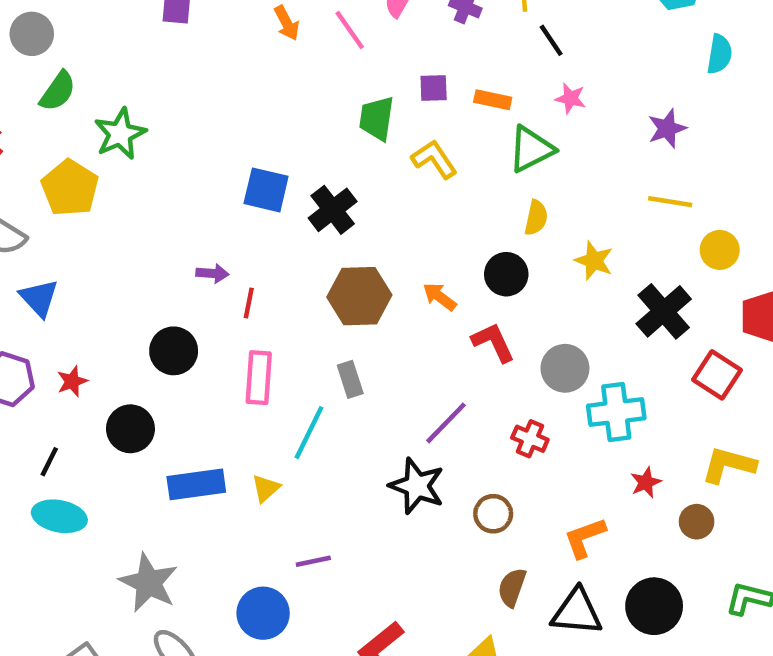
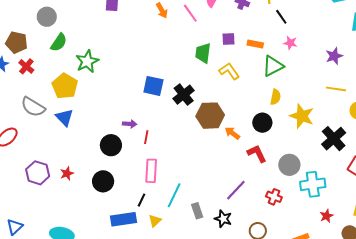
yellow star: (594, 261) -> (302, 116), size x1.4
brown hexagon: (359, 296) -> (210, 116), moved
blue triangle: (39, 298) -> (64, 117), moved
black circle: (174, 351) -> (111, 145), moved
gray rectangle: (350, 379) -> (197, 211), moved
black circle: (130, 429) -> (103, 181), moved
black line: (49, 462) -> (141, 200), moved
black star: (417, 486) -> (223, 219), size x0.7

